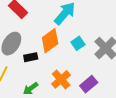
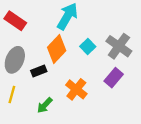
purple rectangle: (89, 84) -> (114, 78), moved

